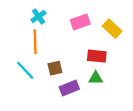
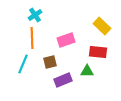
pink rectangle: (80, 22) -> (66, 40), moved
red rectangle: (97, 56) -> (98, 52), moved
cyan line: (25, 70) -> (23, 64), turned 66

